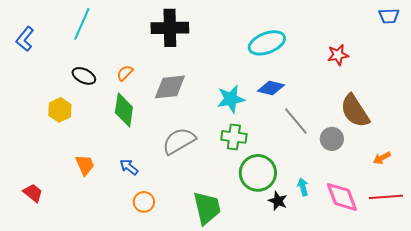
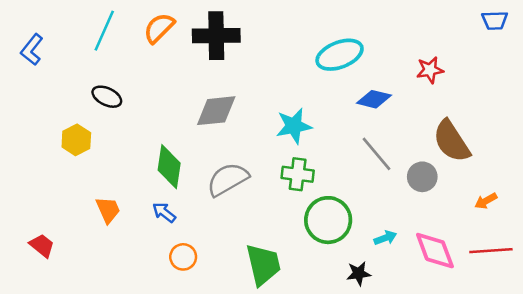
orange semicircle: (125, 73) -> (159, 28), moved, size x1.5
blue diamond: (271, 88) -> (374, 99), moved
green diamond: (124, 110) -> (169, 167), moved
cyan arrow: (303, 187) -> (385, 238), turned 84
black star: (278, 201) -> (359, 273), moved, turned -30

